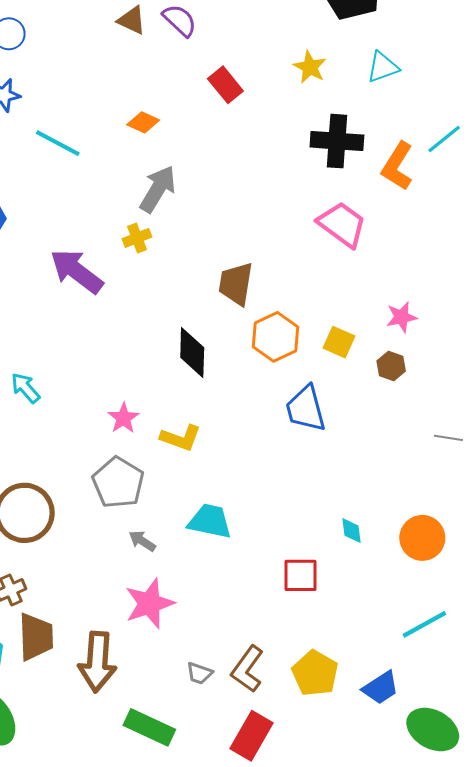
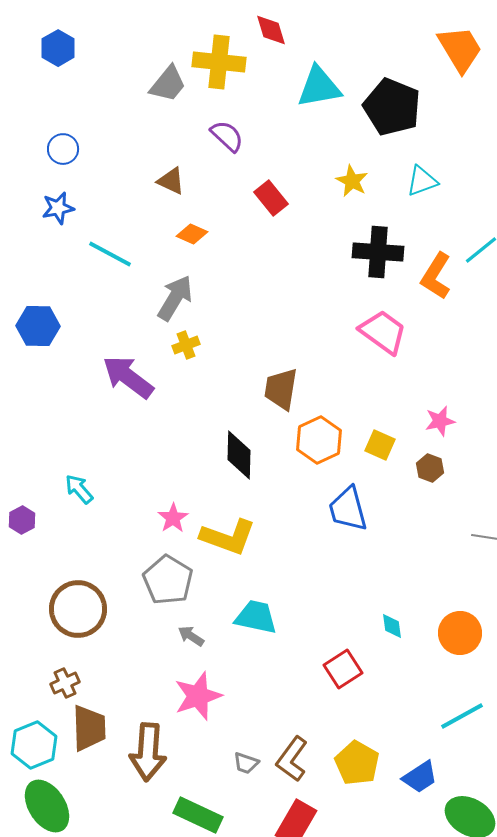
brown triangle: (132, 20) -> (171, 181), moved
gray arrow: (158, 189) -> (175, 298), moved
yellow L-shape: (181, 438) -> (228, 537), size x1.4
red square: (300, 575) -> (343, 669), turned -33

